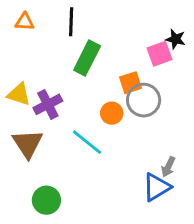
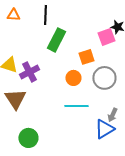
gray circle: (144, 100) -> (104, 78), moved
cyan line: (87, 142) -> (76, 106), moved, turned -40

